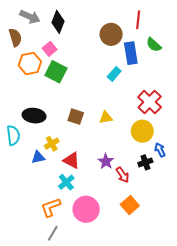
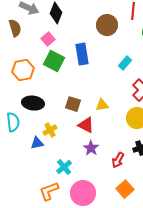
blue rectangle: (131, 53) -> (82, 54), moved
orange hexagon: (30, 63) -> (23, 70), moved
cyan rectangle: (114, 74) -> (125, 63), moved
red triangle: (72, 160) -> (86, 125), moved
purple star: (106, 161) -> (91, 148), moved
red arrow: (123, 175) -> (118, 160), turned 63

